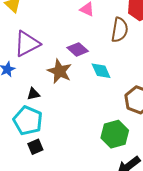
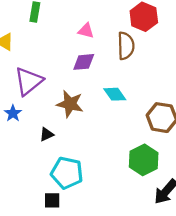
purple diamond: (78, 49) -> (84, 62), moved, turned -35
cyan pentagon: (28, 120) -> (67, 173), moved
black square: (35, 147) -> (52, 200), moved, turned 35

